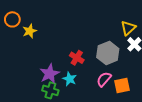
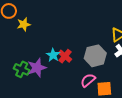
cyan star: (70, 79) -> (53, 55), moved
green cross: (50, 90) -> (22, 69), moved

